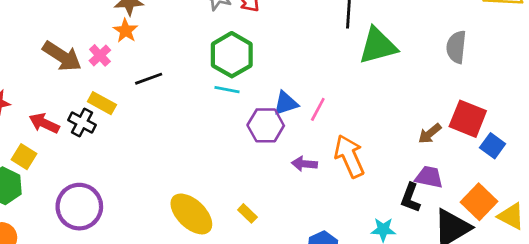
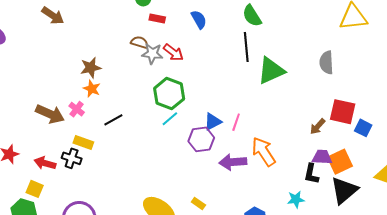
cyan line: (227, 90) -> (170, 119), turned -42
purple arrow: (304, 164) -> (233, 162), size x1.5
orange square: (479, 202) -> (340, 162), moved, turned 30

